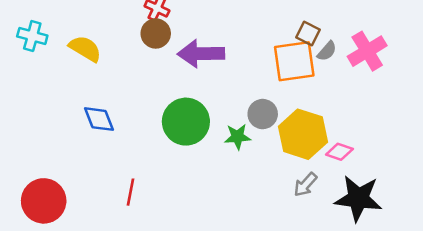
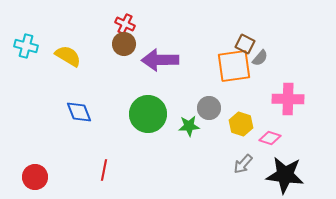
pink cross: (367, 51) -> (288, 99), moved, turned 32
yellow hexagon: (303, 134) -> (241, 124), size x0.6
red circle: (44, 201) -> (35, 177), size x0.7

